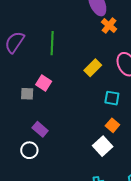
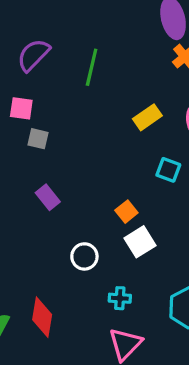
pink square: (44, 83) -> (21, 108), moved, turned -35
orange square: (112, 125) -> (126, 212), moved
white circle: (29, 150) -> (84, 256), moved

